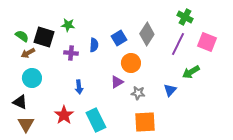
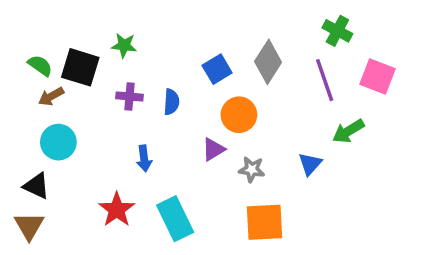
purple line: (178, 44) -> (325, 80), turned -45
blue semicircle: (94, 45) -> (171, 102), moved
brown triangle: (26, 124) -> (29, 226), moved

